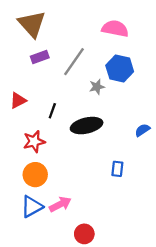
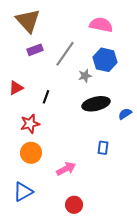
black ellipse: (87, 126) -> (96, 104), moved
pink arrow: (60, 204) -> (66, 169), moved
blue triangle: (32, 207) -> (23, 192), moved

